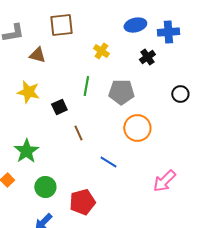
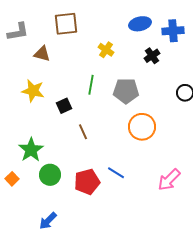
blue line: (108, 162) -> (116, 173), moved
green circle: (45, 187) -> (50, 175), moved
red pentagon: (82, 202) -> (87, 182), moved

